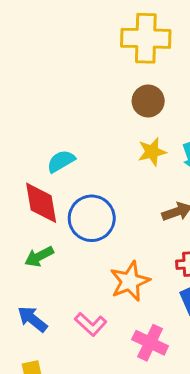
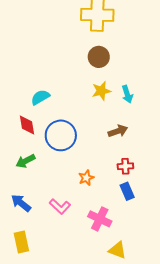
red diamond: (41, 203) -> (27, 125), size x0.7
orange star: (130, 281) -> (86, 178), size x0.6

